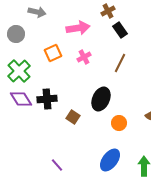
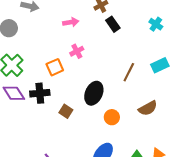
pink arrow: (78, 28) -> (71, 22), size x0.7
orange square: (53, 53) -> (55, 67), moved
brown line: (120, 63) -> (129, 72), moved

